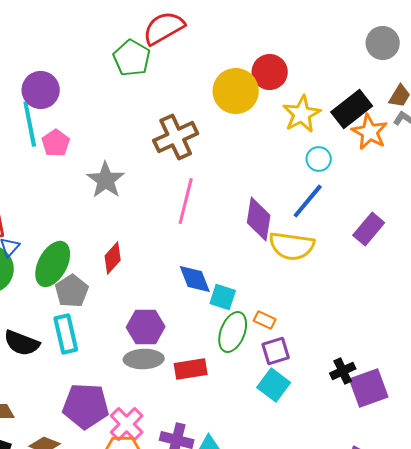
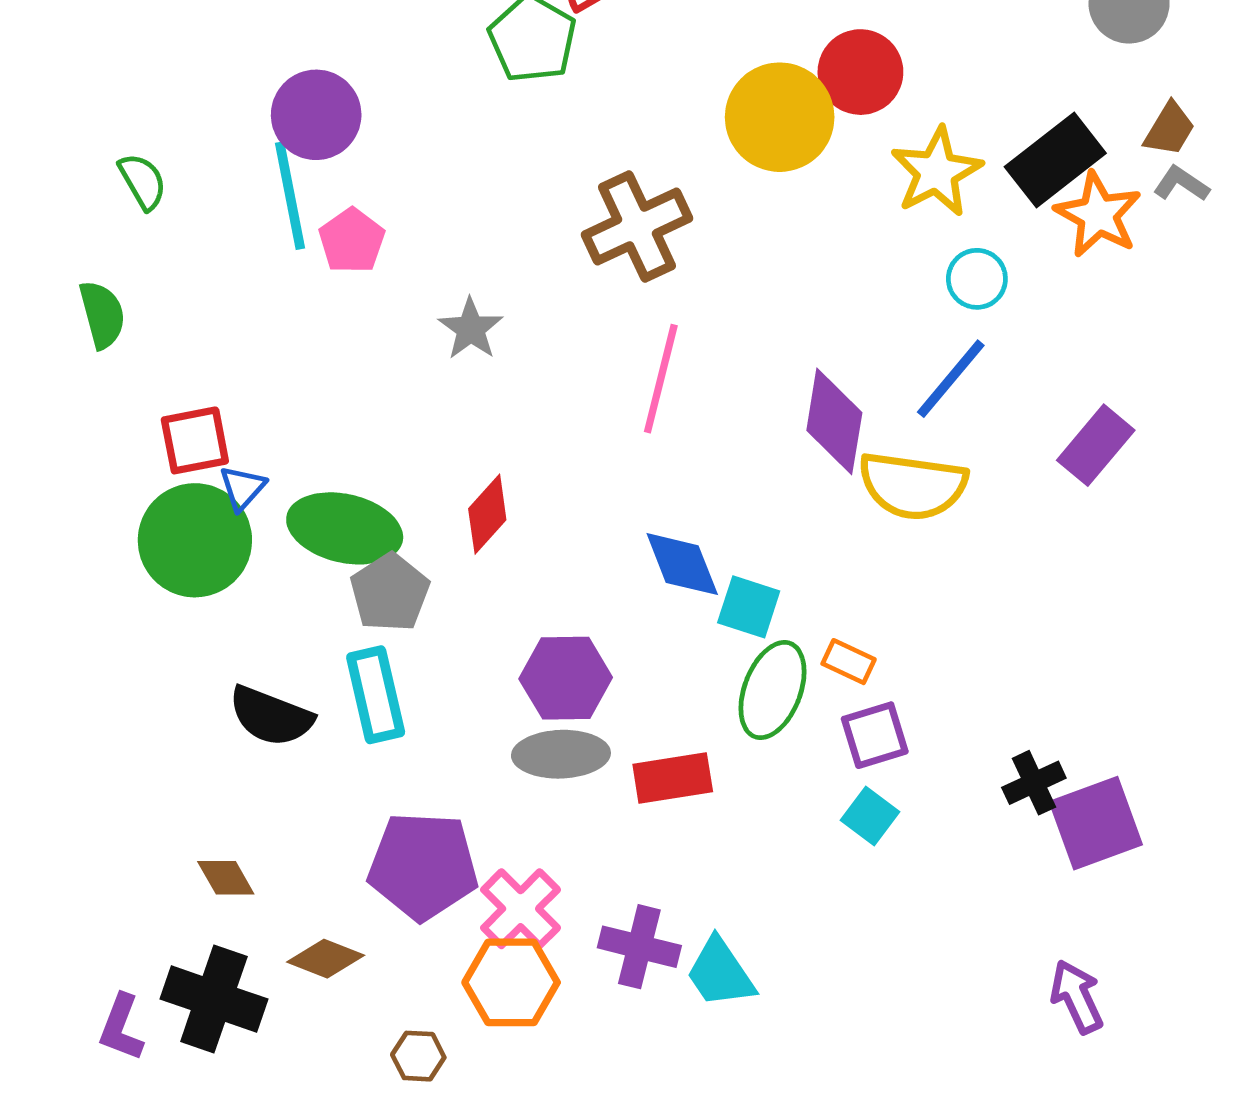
gray star: (106, 180) -> (471, 329), size x0.7
green ellipse: (53, 264) -> (345, 528), turned 75
cyan square: (274, 385) -> (870, 816), size x0.7

